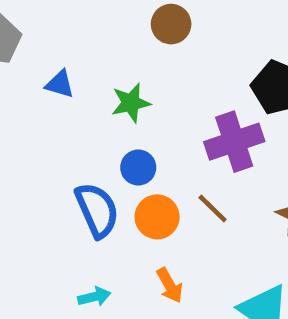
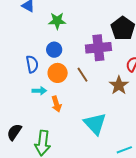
blue semicircle: (97, 210) -> (32, 64), size x0.7
cyan arrow: (94, 297) -> (39, 91), moved

